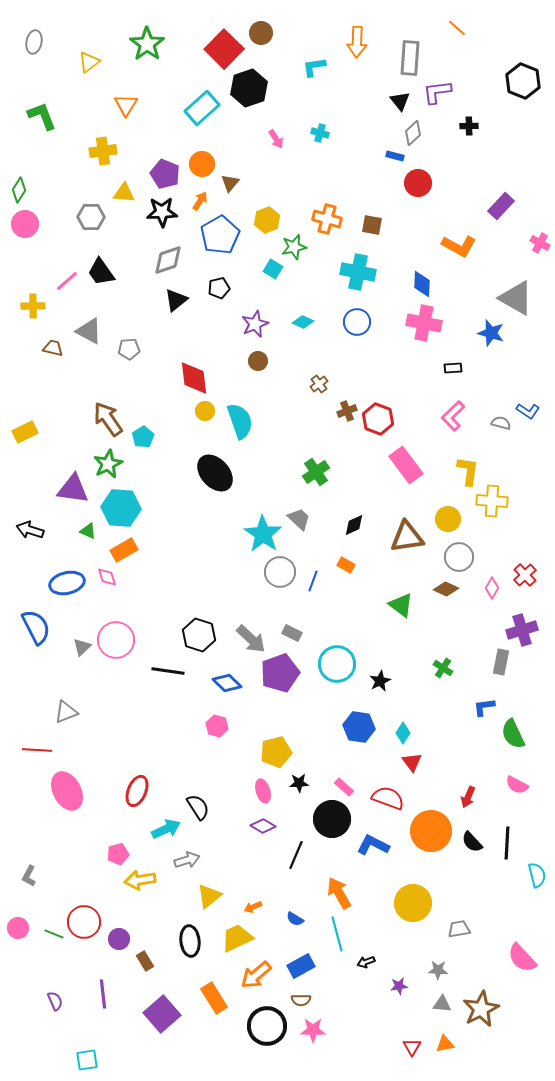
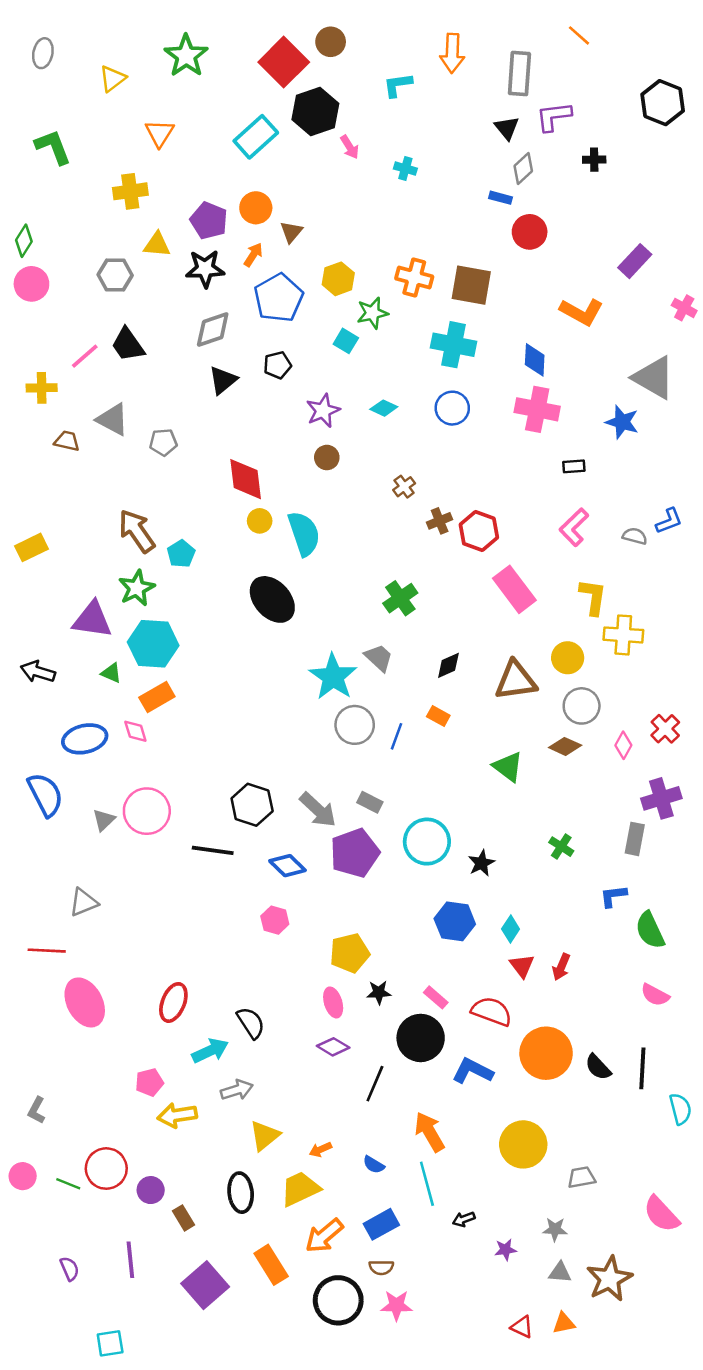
pink arrow: (276, 139) -> (350, 147), moved
brown square: (372, 225) -> (471, 285), size x1.6
blue L-shape: (528, 411) -> (669, 521), turned -55
red arrow: (468, 797) -> (561, 967), moved
red triangle: (412, 1047) -> (522, 1327), turned -36

